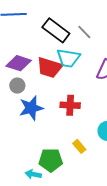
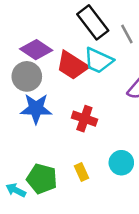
gray circle: (17, 86) -> (27, 76), size x1.5

